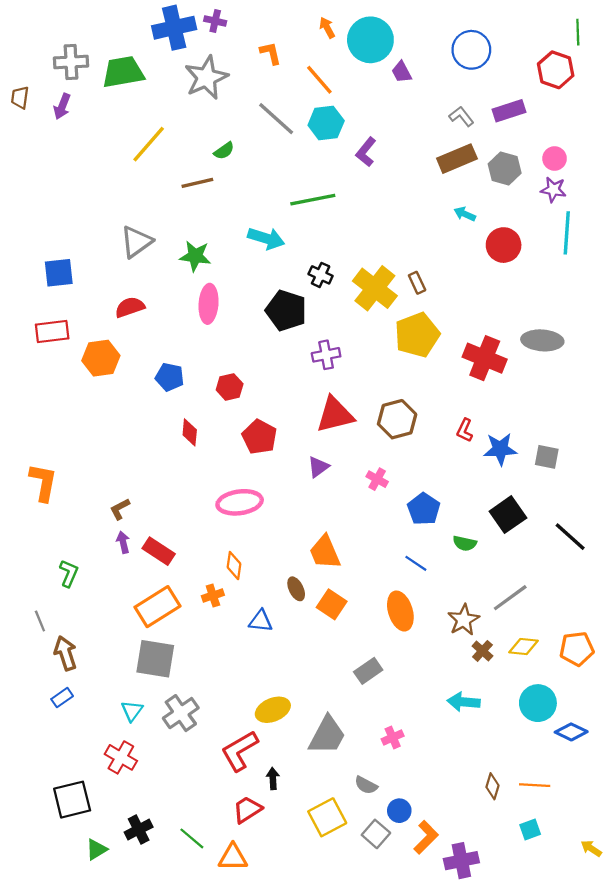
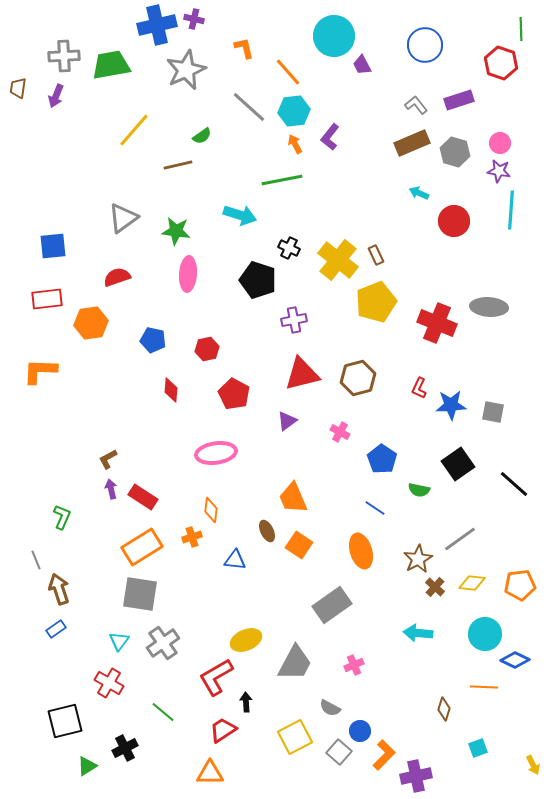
orange arrow: (327, 28) -> (295, 144), moved
orange L-shape: (43, 482) -> (40, 371), moved, turned -99
gray rectangle: (368, 671) -> (332, 605), size x1.5
orange line: (535, 785) -> (484, 687), moved
green line: (192, 838) -> (163, 712), moved
yellow arrow: (591, 848) -> (533, 765), turned -150

